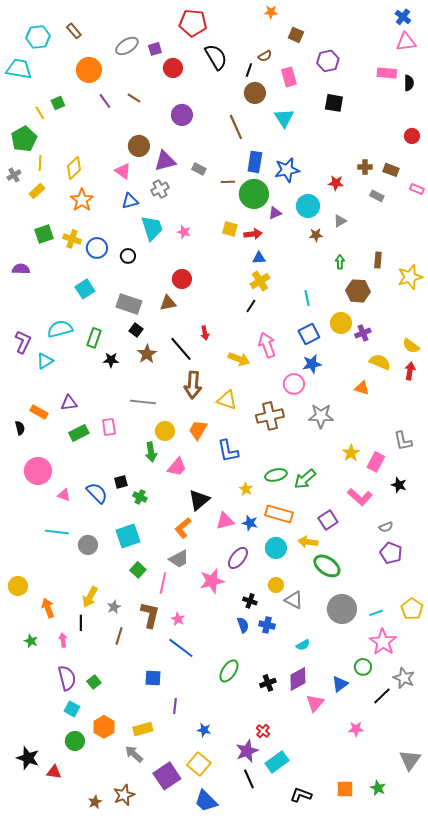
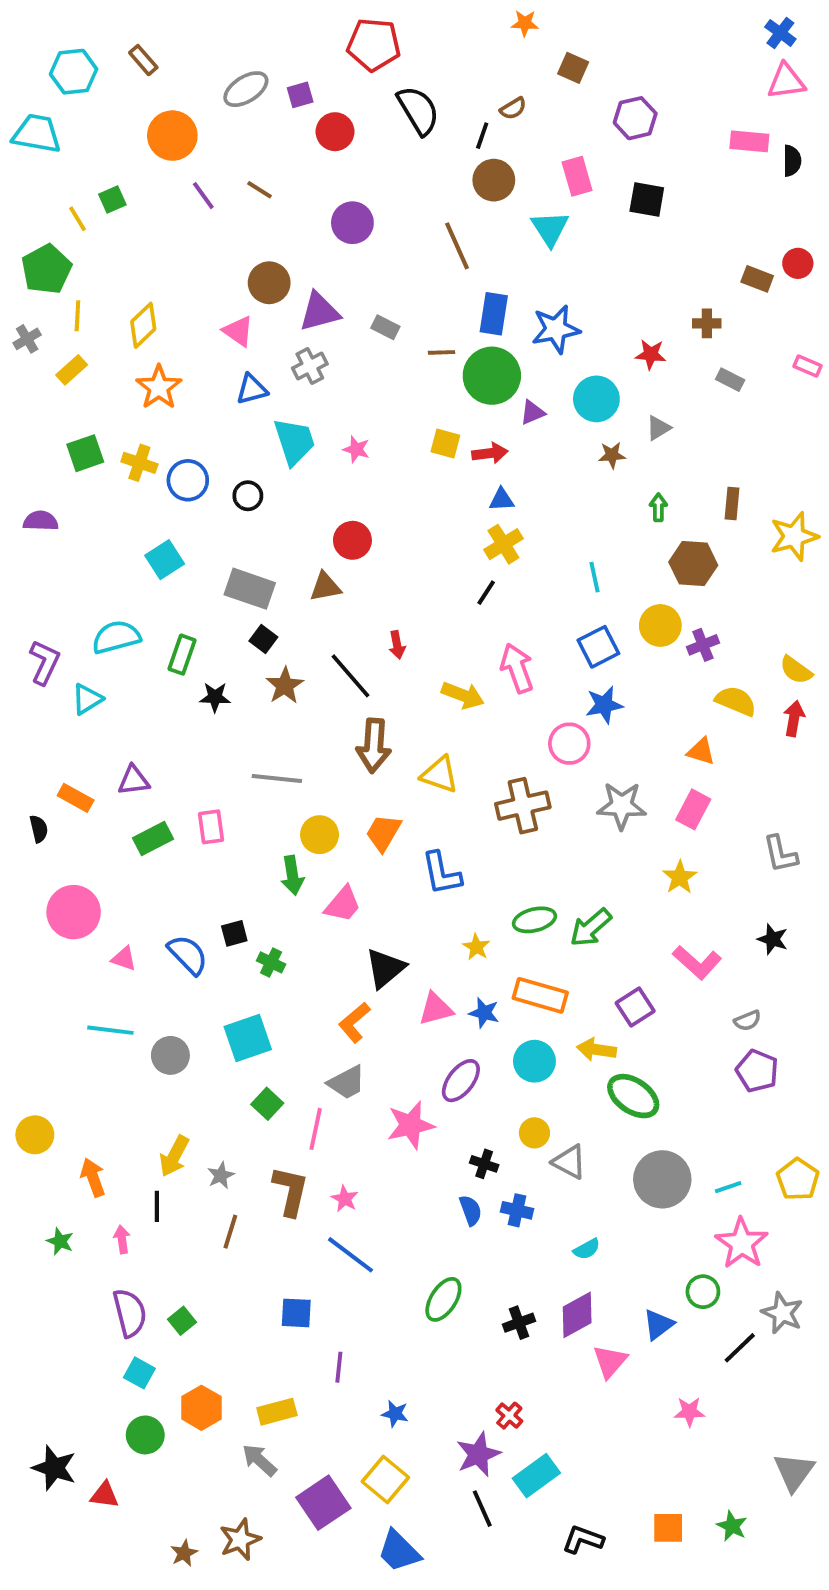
pink rectangle: (289, 77) -> (577, 176), moved
brown rectangle: (391, 170) -> (757, 279), moved
pink rectangle: (376, 462) -> (693, 809), moved

